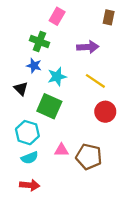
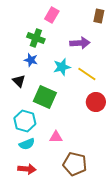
cyan star: (57, 77) -> (62, 67), moved
brown pentagon: (89, 157) -> (75, 164), moved

